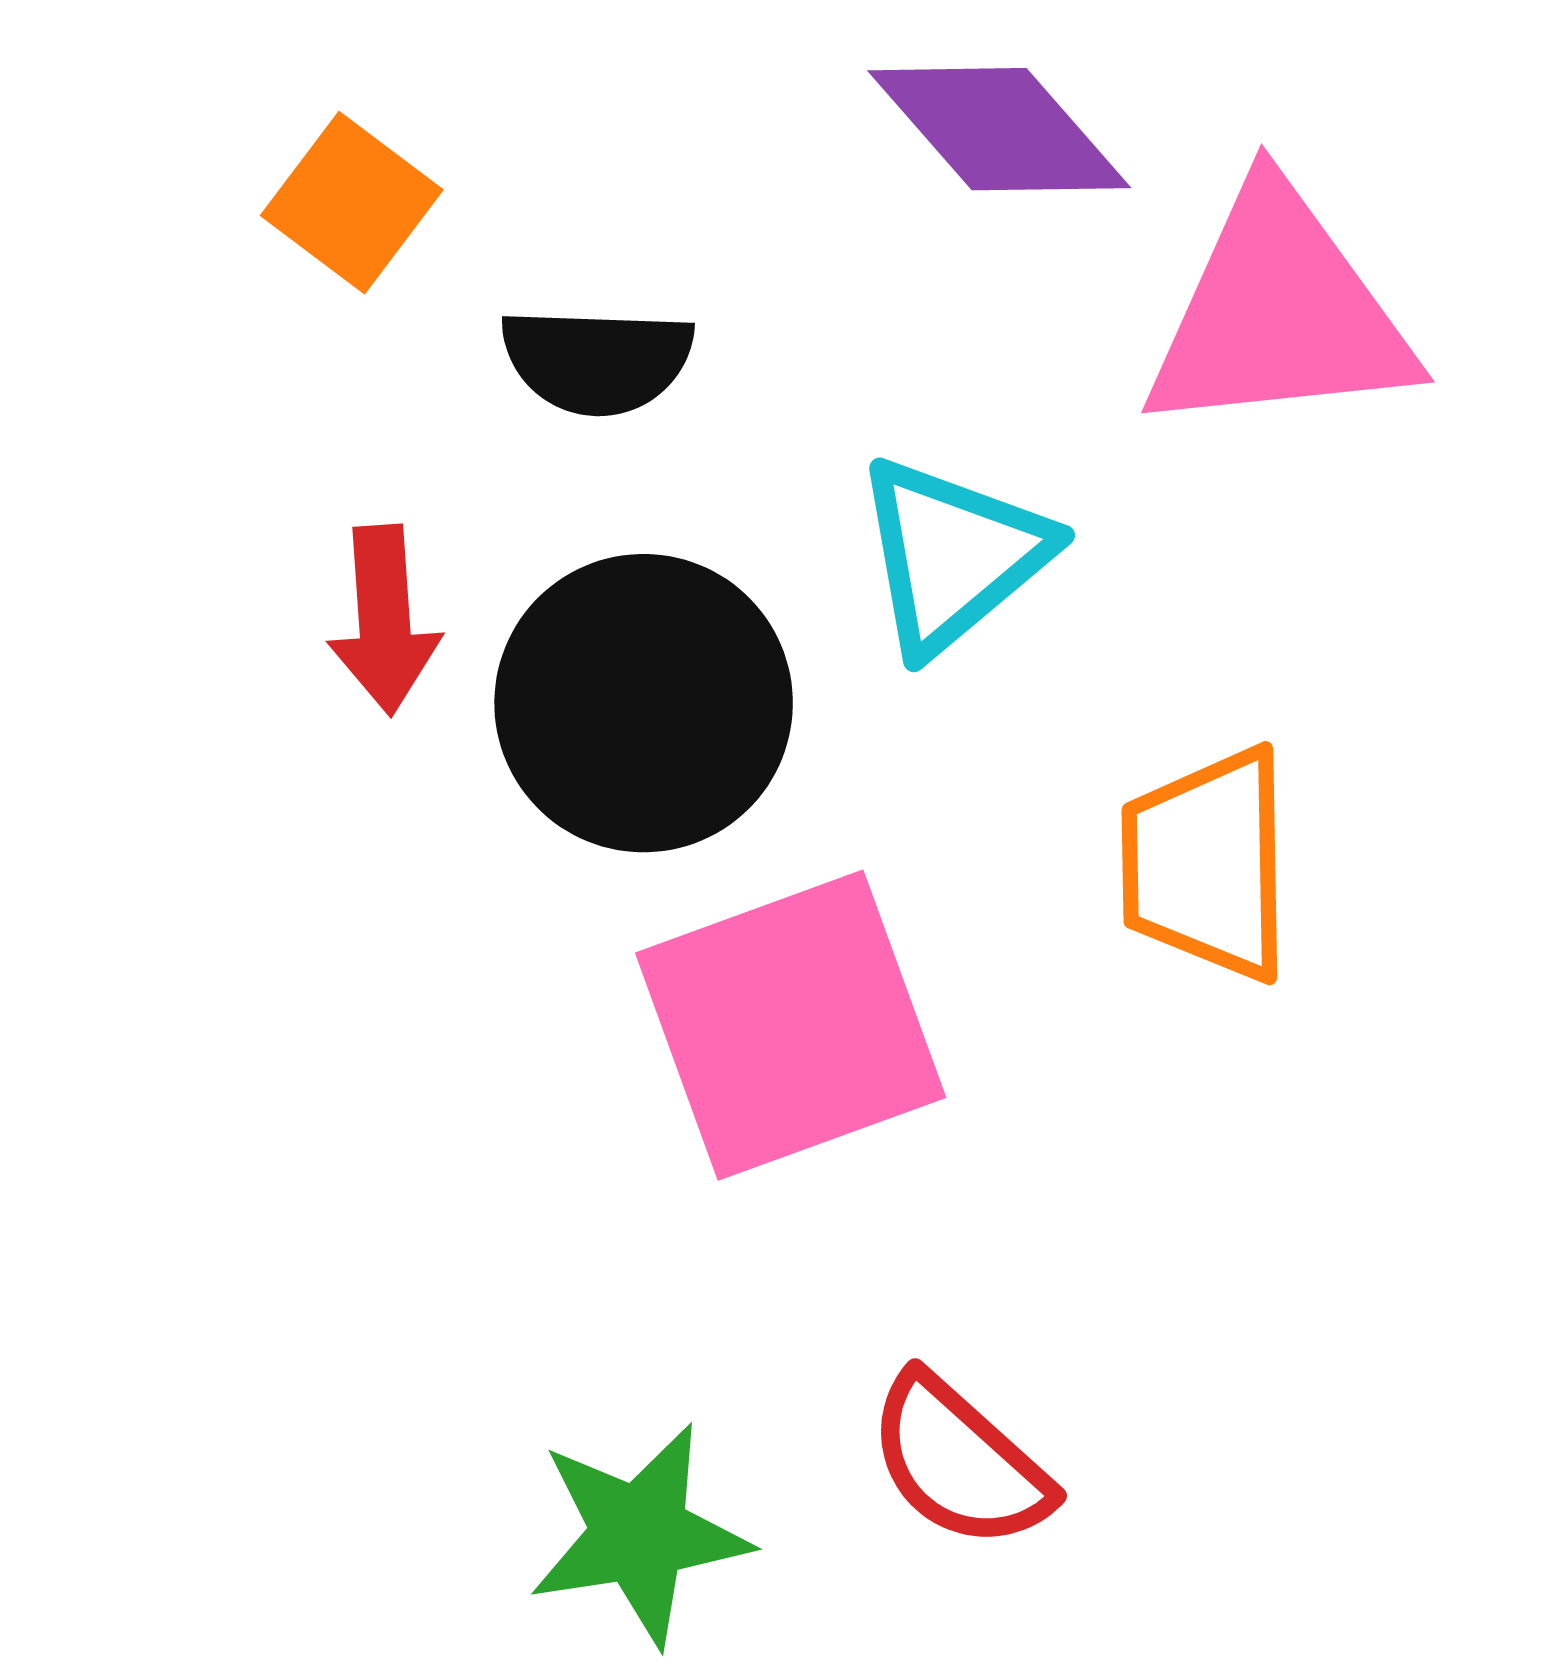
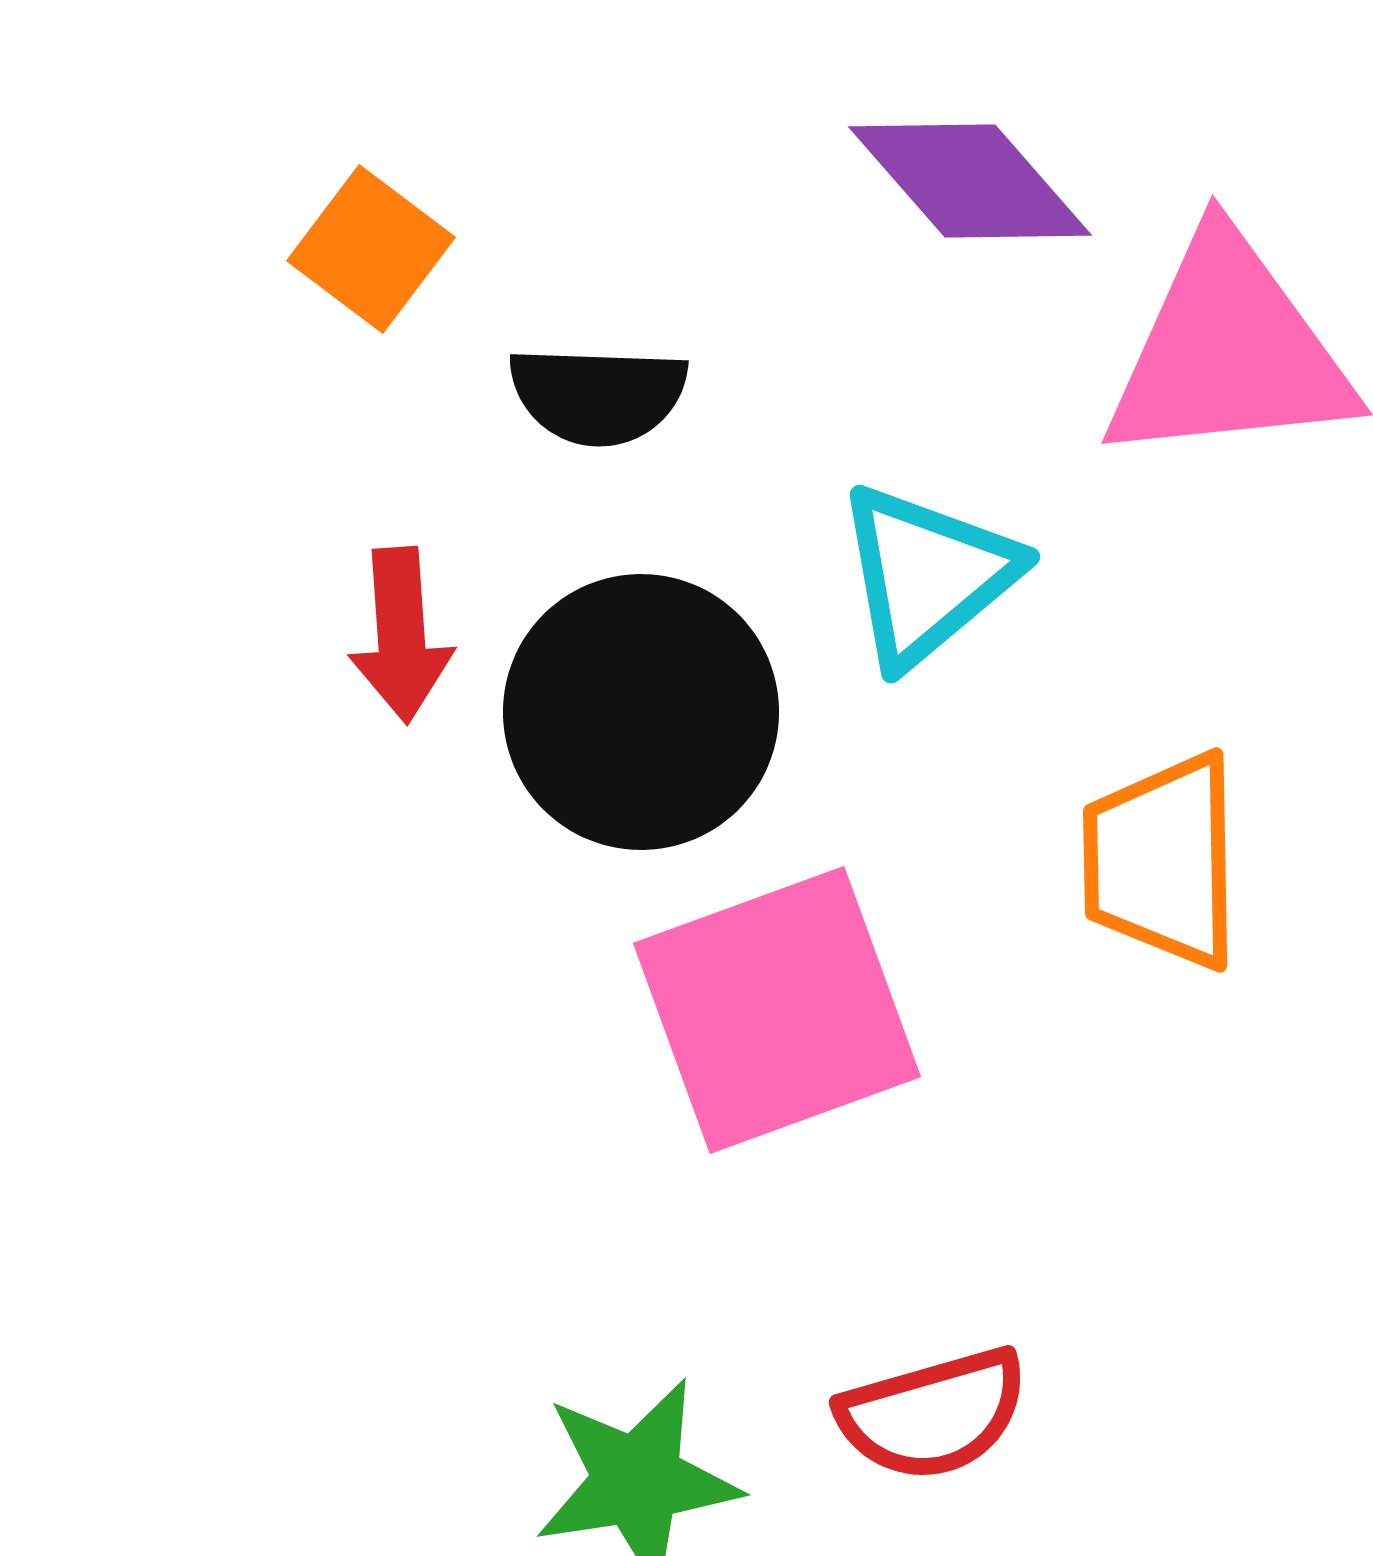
red semicircle: (959, 1462) -> (933, 1414), turned -58

